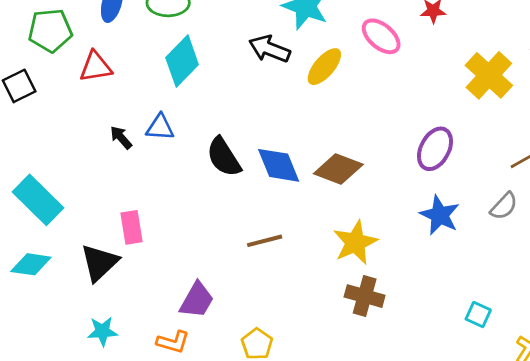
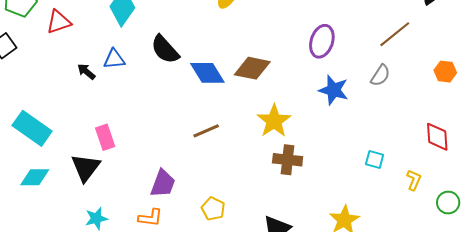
black semicircle: (224, 157) -> (165, 49), moved

